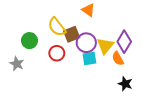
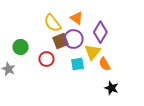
yellow semicircle: (57, 27) -> (52, 23), moved
purple diamond: (124, 42) -> (100, 32), moved
purple circle: (86, 43) -> (73, 39), moved

